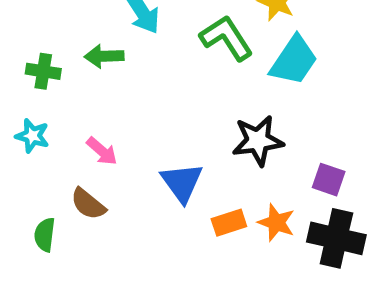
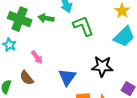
green L-shape: (226, 38) -> (83, 26), moved
green cross: (43, 71) -> (20, 19), size x1.6

